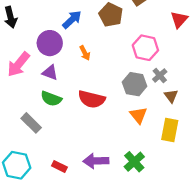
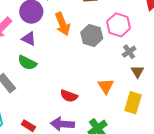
orange arrow: (85, 53) -> (63, 24), size x1.6
gray hexagon: (135, 84) -> (92, 35), moved
red semicircle: (92, 99) -> (69, 96), moved, size x0.7

